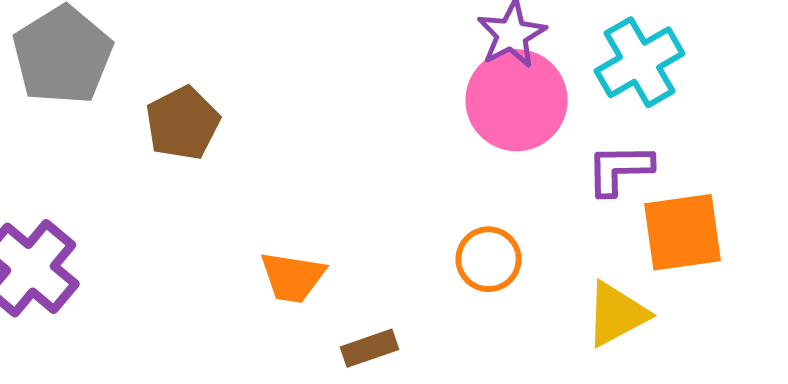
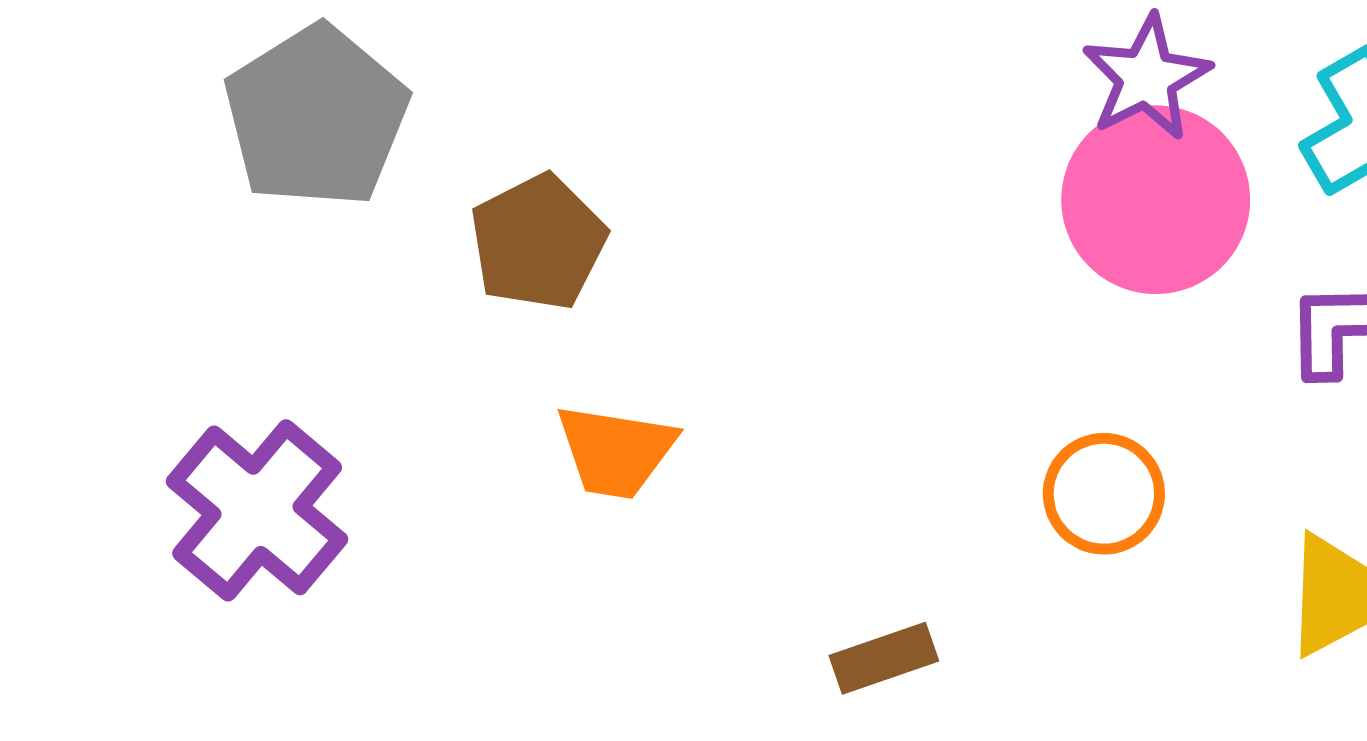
orange trapezoid: (293, 277) -> (616, 451), moved

